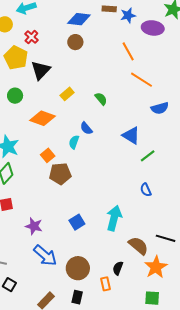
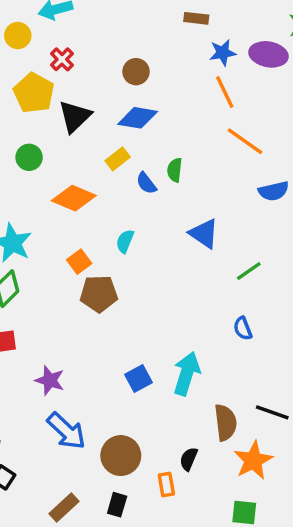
blue star: (128, 15) -> (223, 53), moved
blue diamond: (79, 19) -> (138, 118), moved
green semicircle: (101, 99) -> (175, 170), turned -136
blue semicircle: (86, 128) -> (146, 183), moved
blue triangle: (131, 135) -> (204, 234), moved
blue square: (77, 222) -> (139, 379), moved
brown semicircle: (138, 246) -> (225, 423), turned 40

